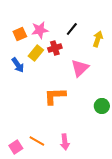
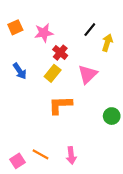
black line: (72, 29) -> (90, 30), moved
orange square: (20, 34) -> (15, 27), moved
red cross: (55, 48) -> (60, 53), turned -32
yellow rectangle: (36, 53) -> (53, 73), moved

